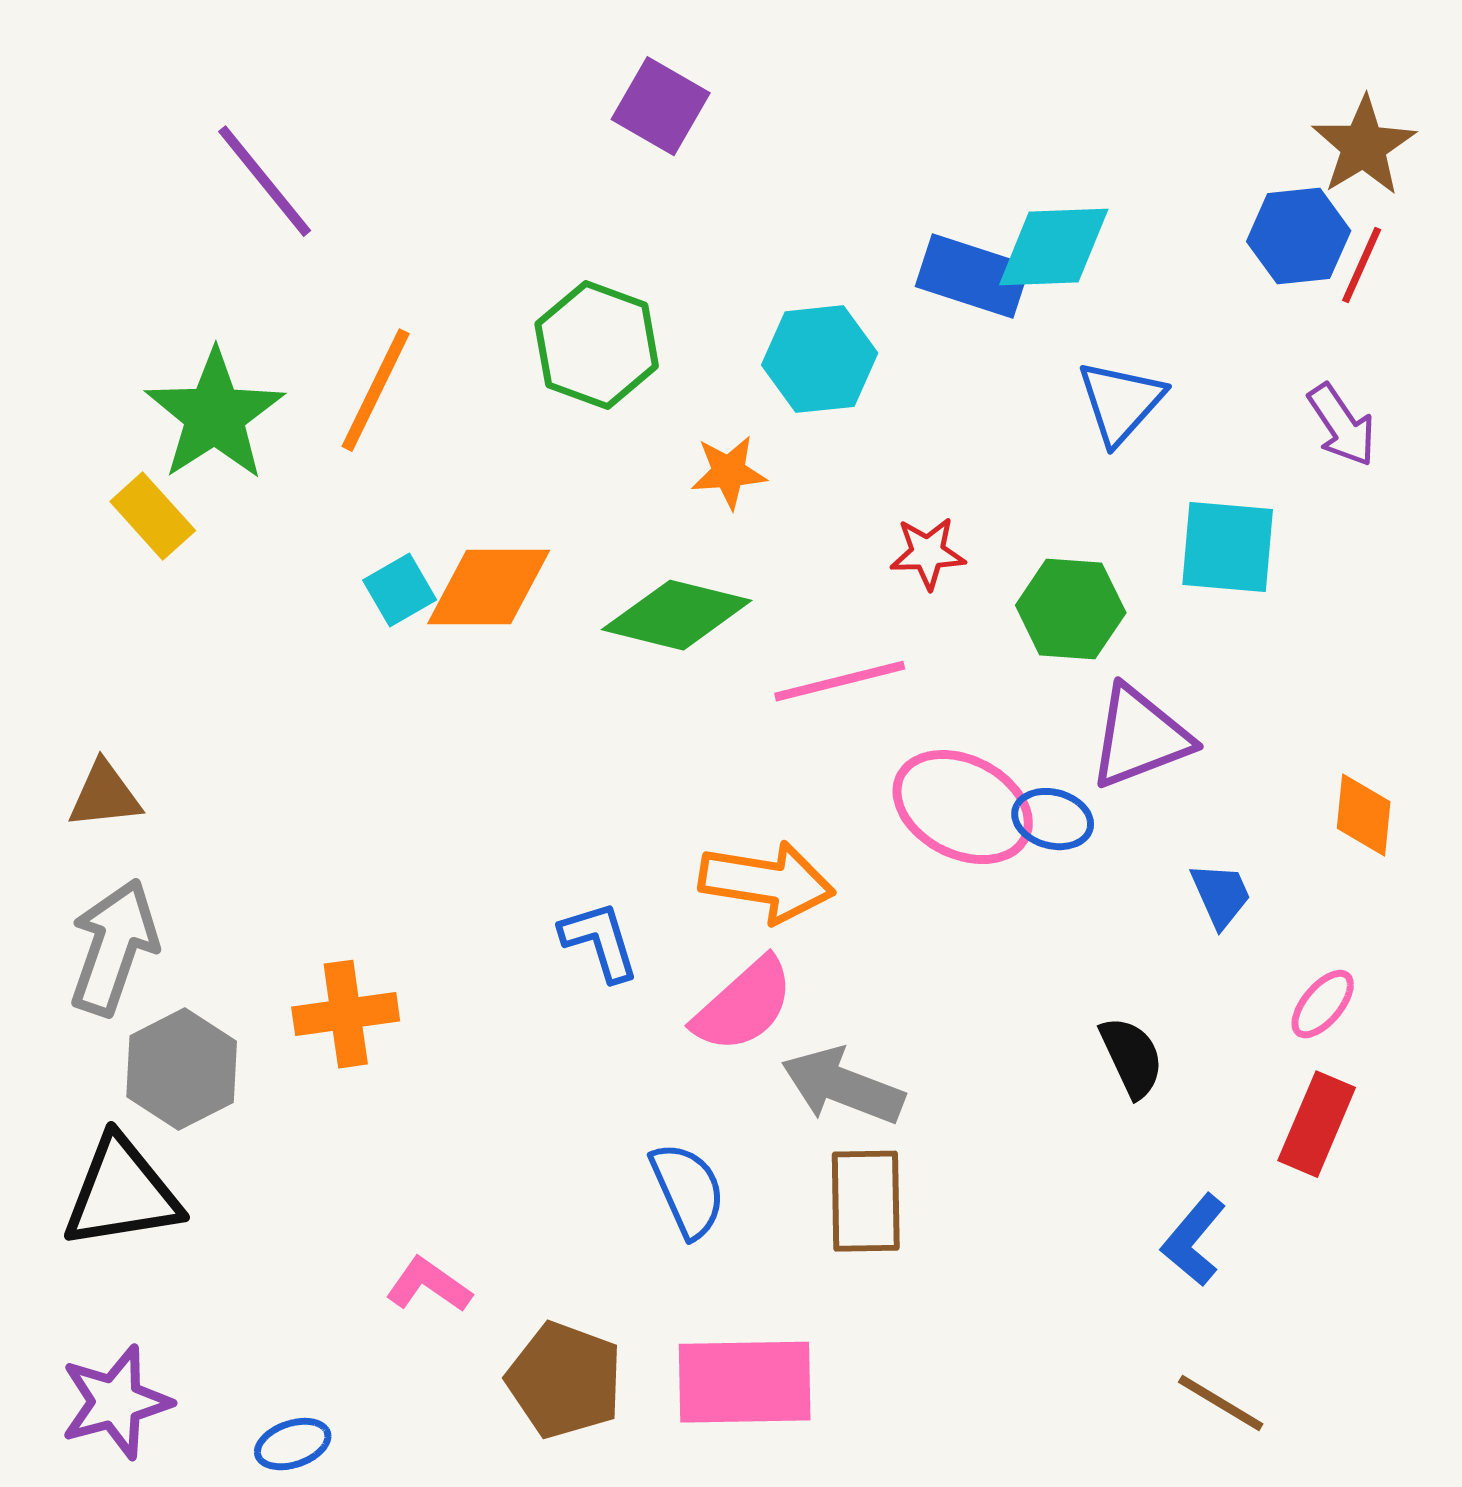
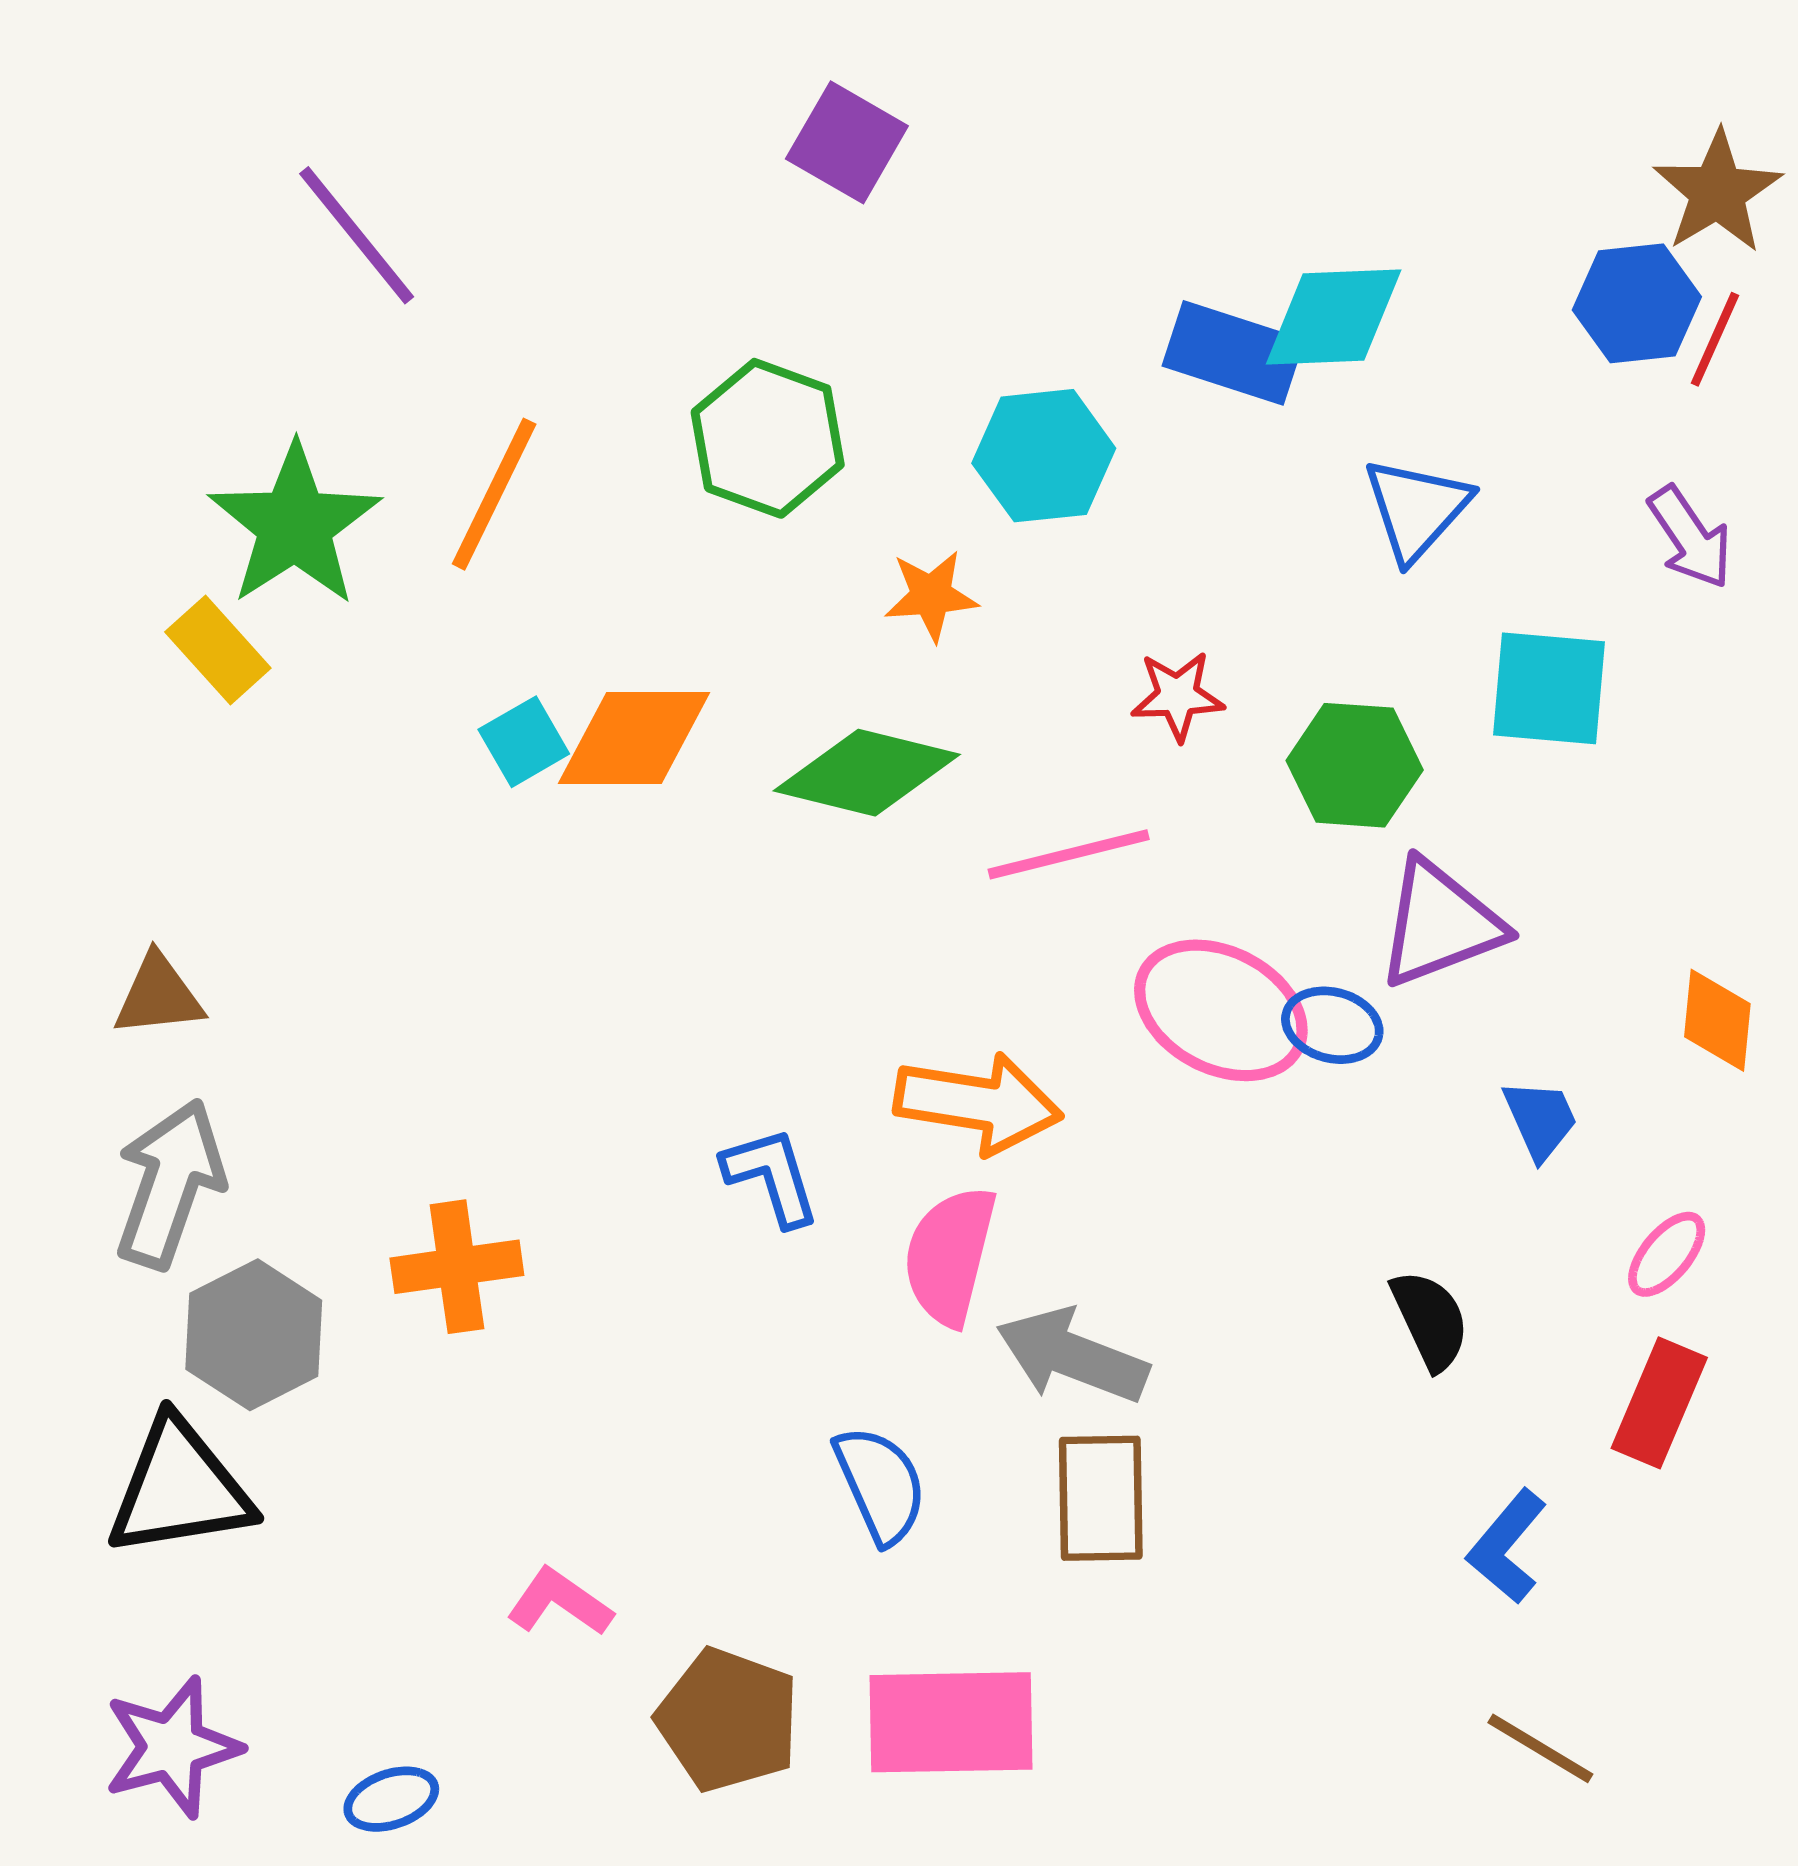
pink semicircle: (744, 1005) -> (950, 1256), turned 146

